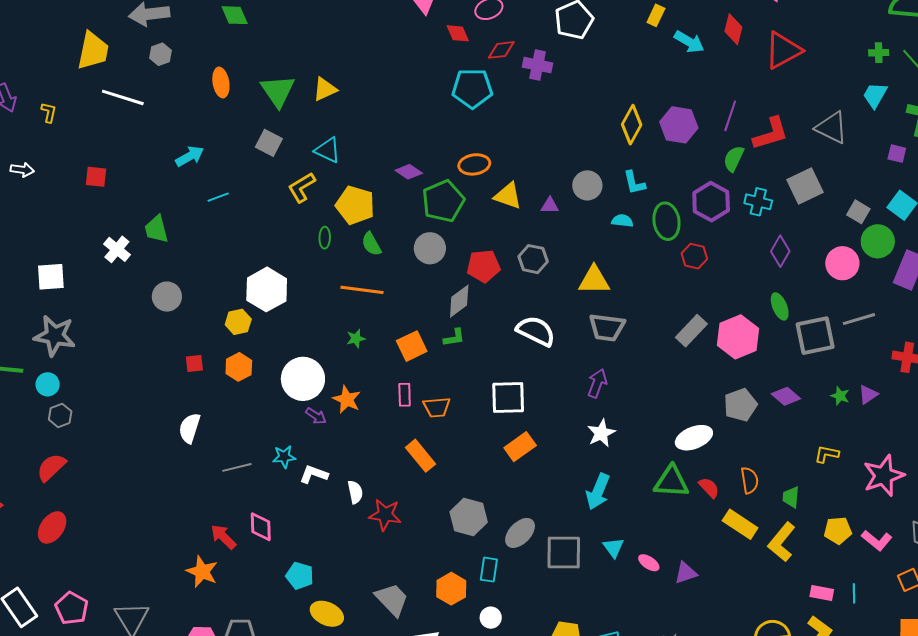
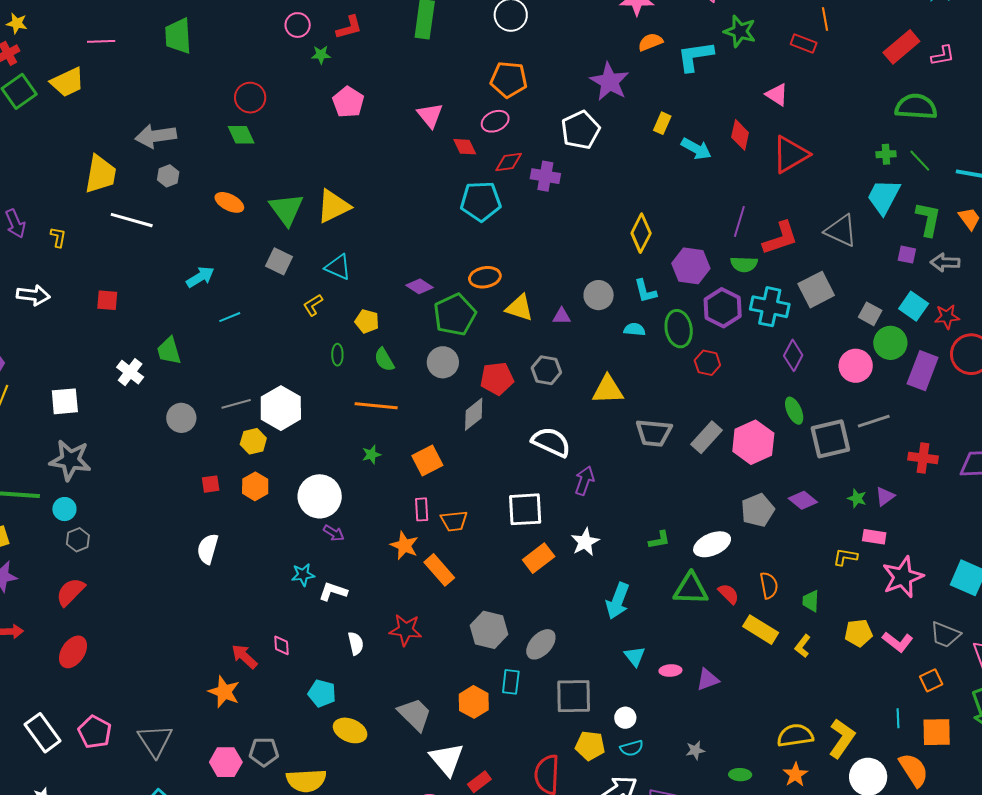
orange ellipse: (221, 82) -> (229, 202), turned -52
yellow triangle: (325, 89) -> (333, 206), size x1.4
cyan trapezoid: (875, 95) -> (884, 197), size x1.4
purple hexagon: (679, 125) -> (691, 266), moved
green semicircle: (734, 159) -> (744, 264), turned -112
white arrow: (22, 170) -> (33, 295), size x1.4
yellow L-shape: (302, 187) -> (313, 305), size x0.7
cyan cross: (758, 202) -> (770, 307), size x1.4
yellow pentagon: (355, 205) -> (367, 321), size x0.6
gray trapezoid: (607, 327) -> (654, 433), moved
green L-shape: (454, 338) -> (659, 540), moved
purple arrow: (597, 383) -> (584, 481), moved
orange star: (347, 399) -> (404, 546), moved
white star: (601, 433) -> (585, 542), moved
gray line: (237, 467) -> (236, 404), moved
white semicircle: (355, 492) -> (356, 643), moved
pink diamond: (261, 527) -> (281, 645), size x0.7
yellow L-shape: (782, 542) -> (803, 646), size x0.6
gray square: (564, 553) -> (574, 696), moved
pink ellipse: (649, 563) -> (670, 671), turned -35
pink rectangle: (822, 593) -> (874, 537), moved
cyan line: (854, 593) -> (898, 718), moved
white circle: (491, 618) -> (625, 718), moved

